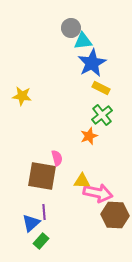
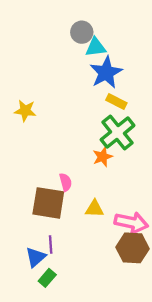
green cross: (102, 115) -> (118, 133), size x1.4
pink arrow: (98, 193) -> (131, 223), moved

